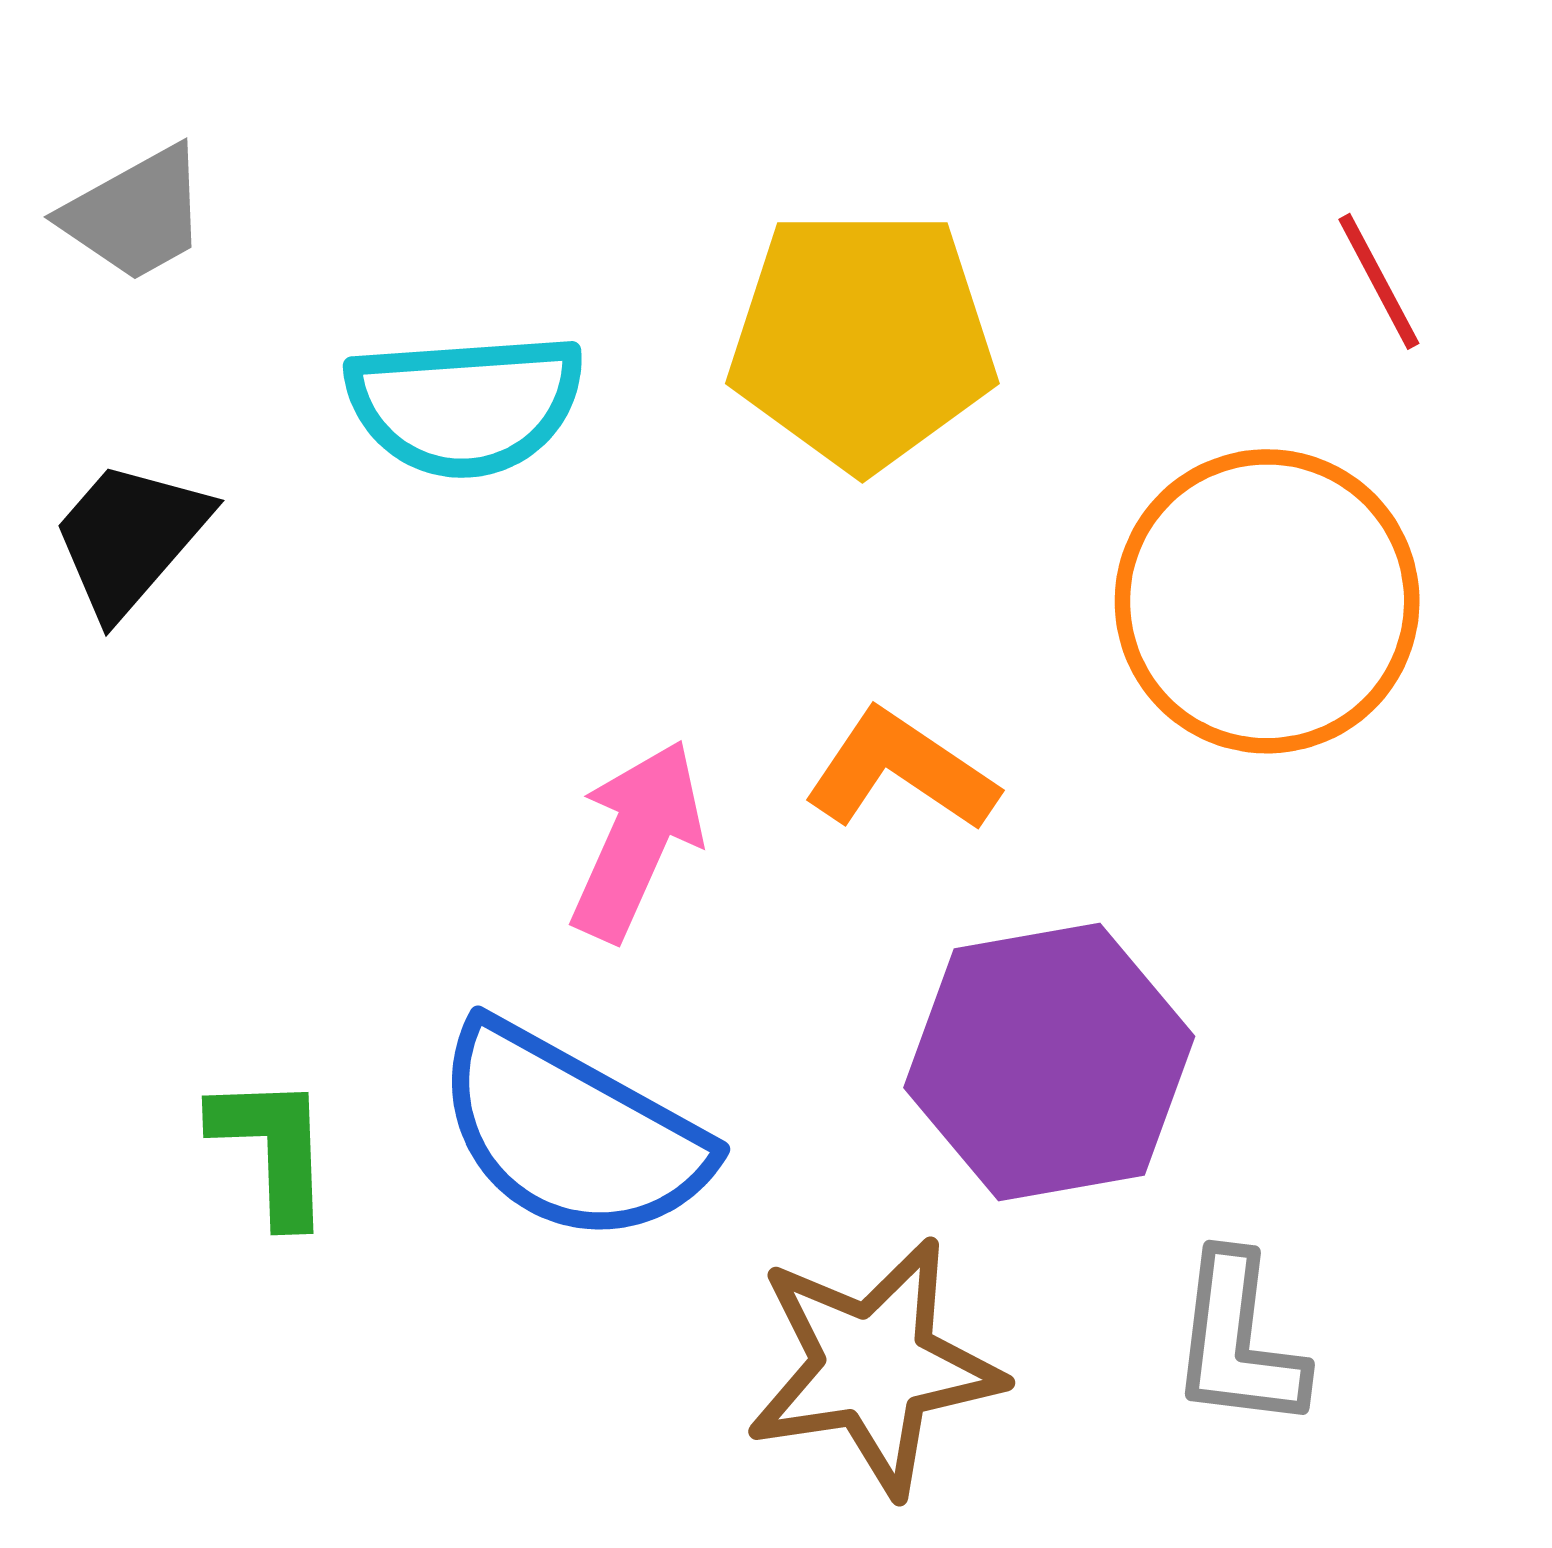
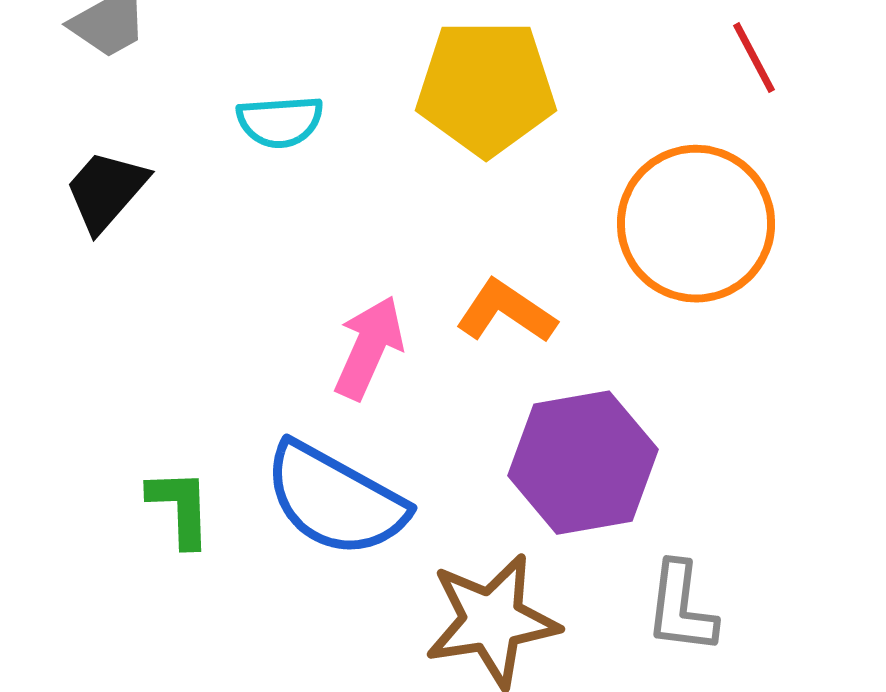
cyan semicircle: (465, 405) -> (280, 122), size x0.7

